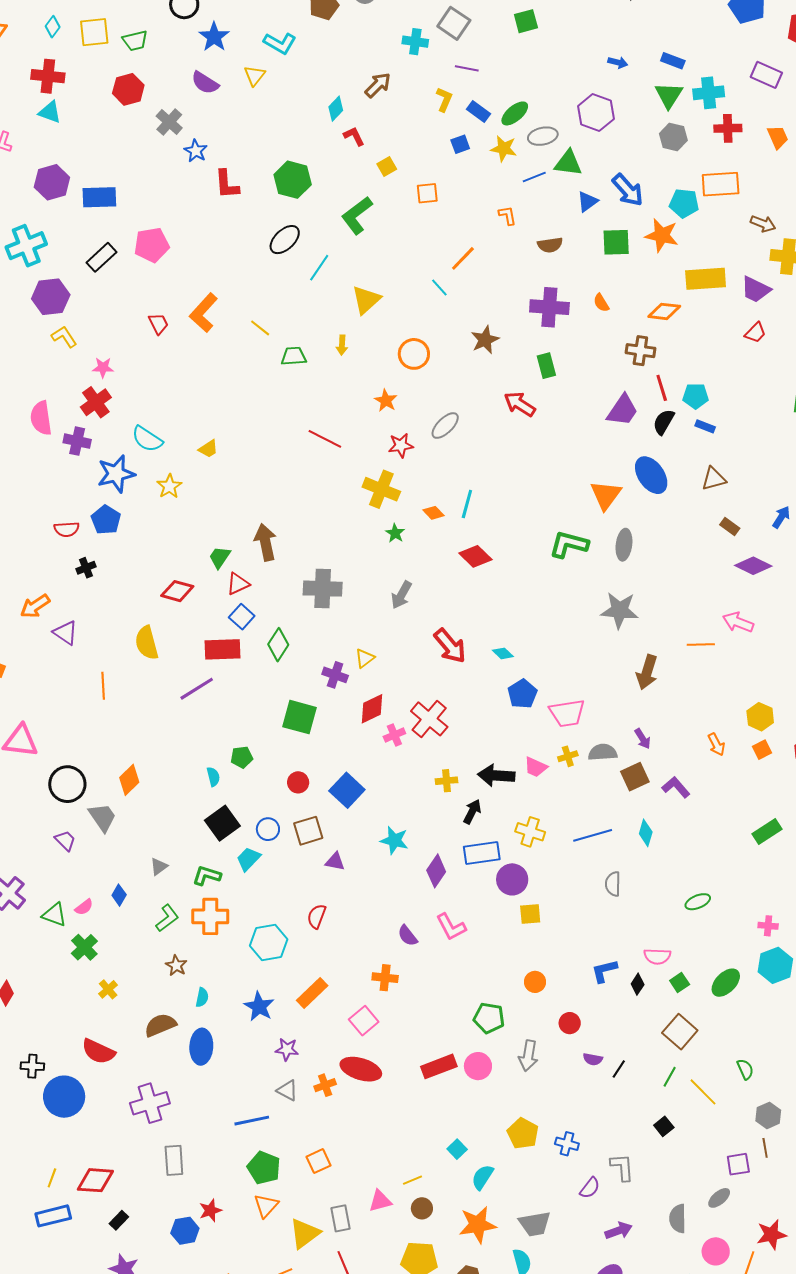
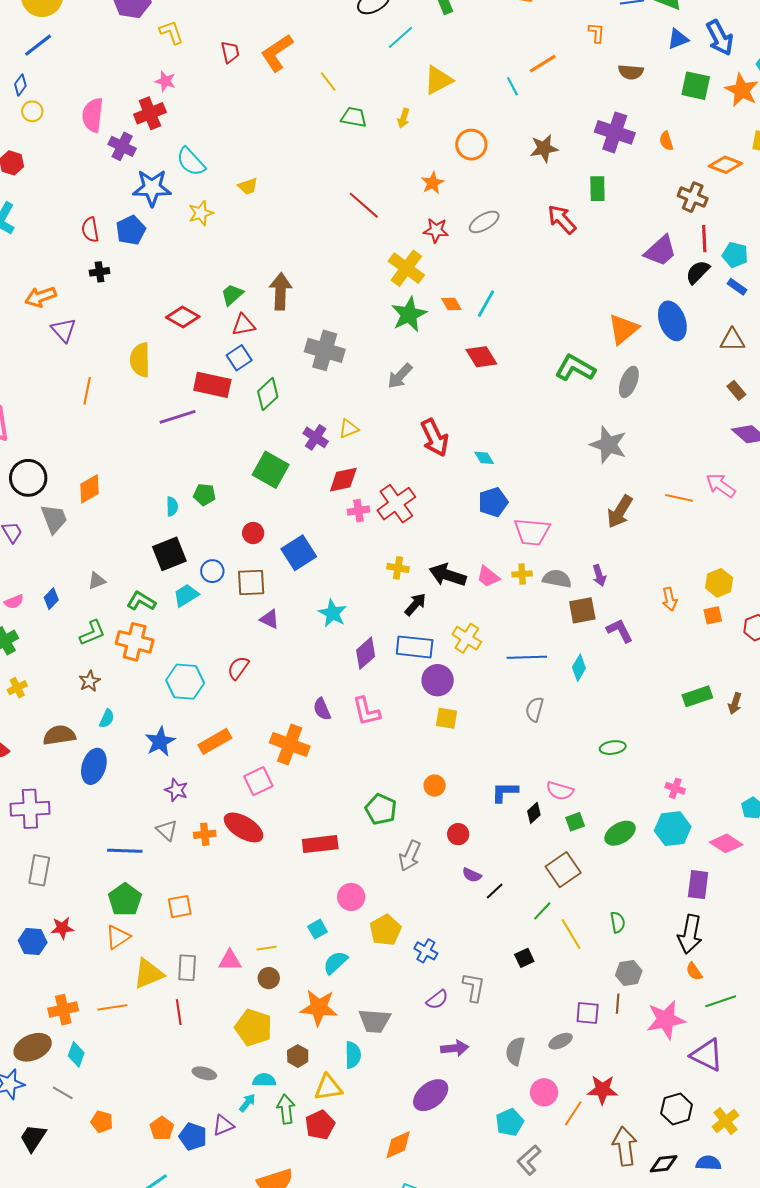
yellow L-shape: (64, 337) -> (171, 32), moved
red semicircle: (67, 529) -> (90, 230), turned 70
green star: (395, 533) -> (409, 314), size x1.8
orange cross: (385, 978) -> (290, 744), size x1.5
pink circle: (478, 1066) -> (351, 897), moved

